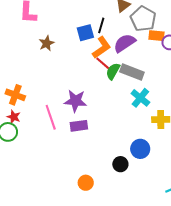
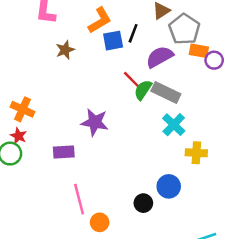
orange L-shape: (102, 47) -> (100, 20), moved
pink line: (51, 117) -> (79, 199), moved
purple rectangle: (79, 126) -> (64, 152), moved

